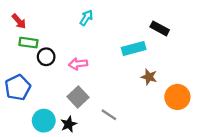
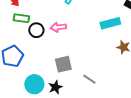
pink arrow: (78, 64) -> (58, 27), moved
gray square: (78, 97) -> (63, 64), turned 30

